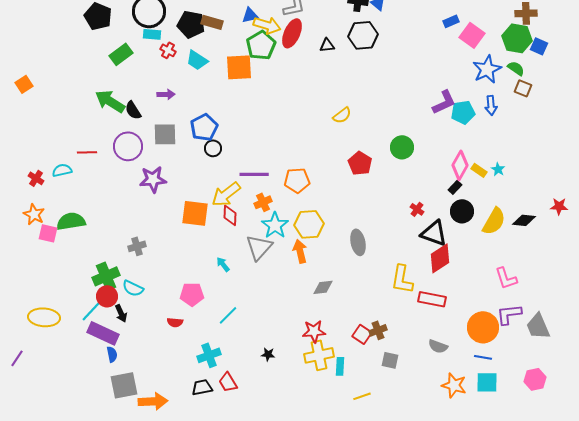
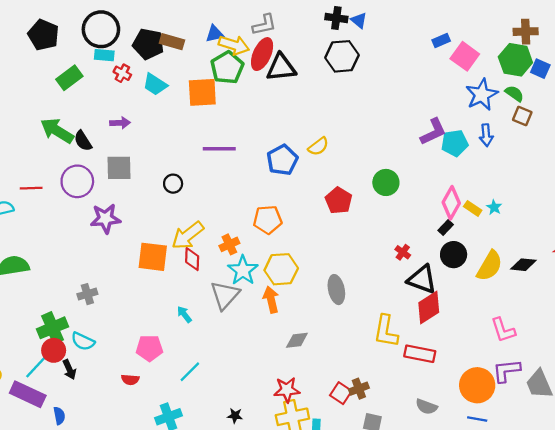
black triangle: (327, 45) -> (281, 68), moved, size x1.8
blue pentagon: (204, 127) -> (282, 160), moved
purple line: (254, 174) -> (219, 149), moved
purple rectangle: (103, 333) -> (28, 394), moved

